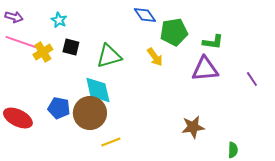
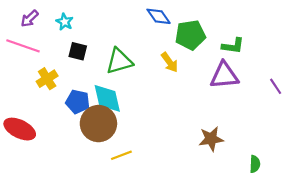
purple arrow: (14, 17) -> (30, 19), moved, turned 120
yellow cross: (43, 52) -> (47, 79), moved
blue pentagon: (59, 108) -> (78, 102), moved

